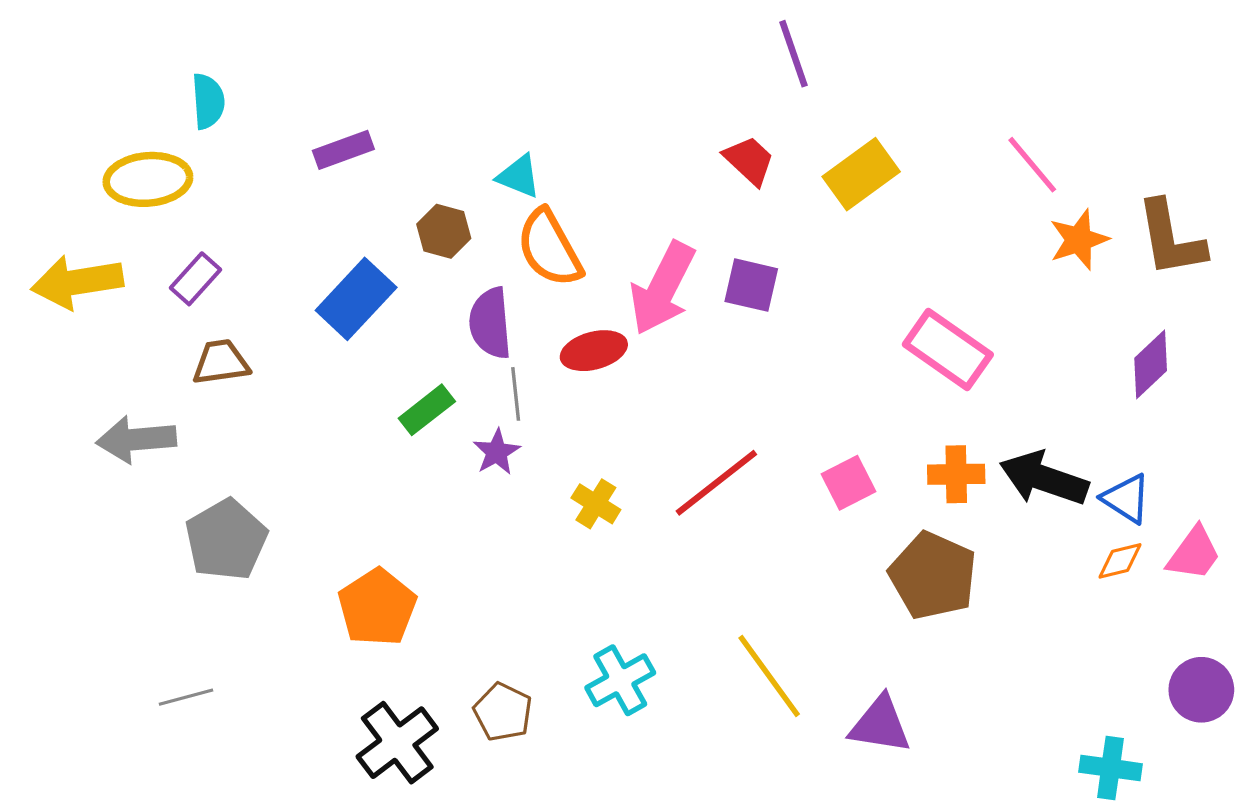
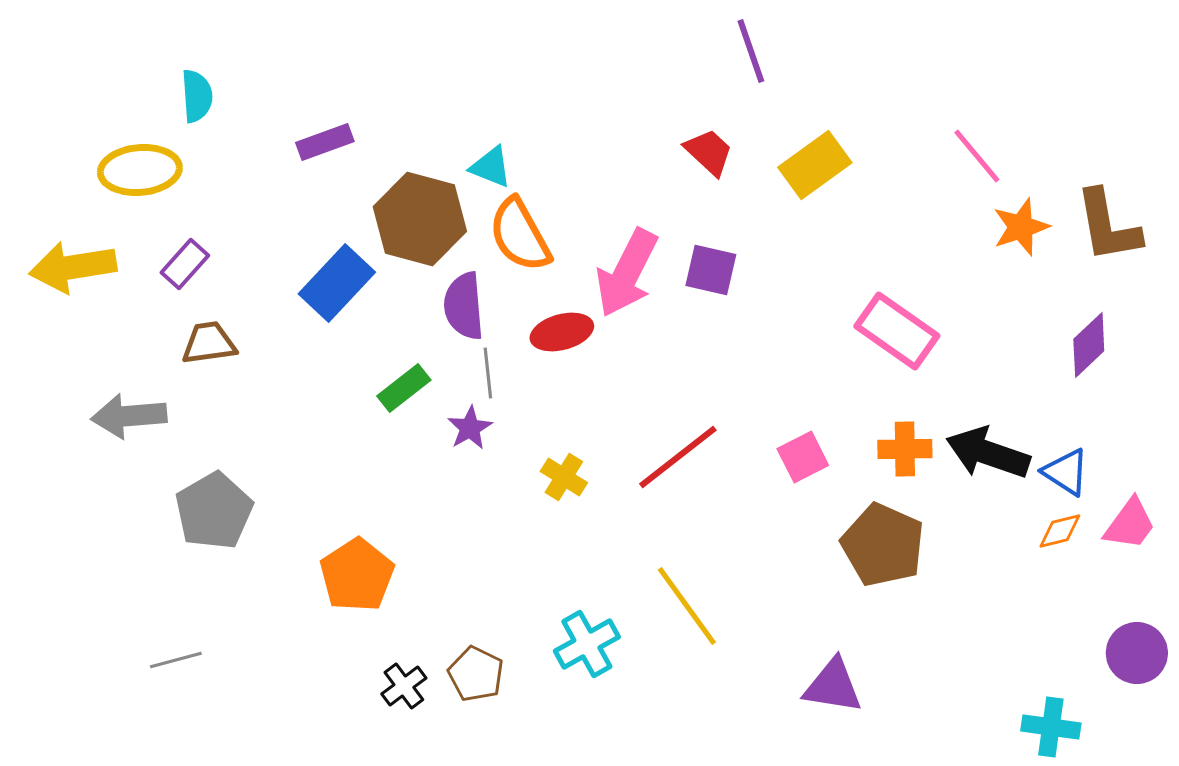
brown hexagon: (444, 231) -> (420, 219), size x1.8
yellow line: (769, 676) -> (687, 606), moved
black cross: (397, 743) -> (404, 686), moved, size x0.6

